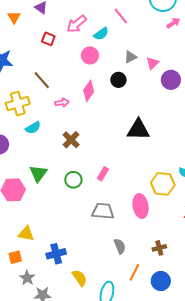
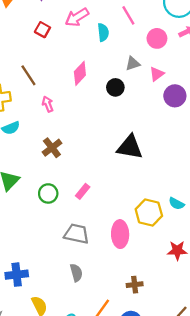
cyan semicircle: (101, 34) -> (103, 32), turned -70
pink circle: (90, 55) -> (157, 38), moved
pink diamond: (89, 91) -> (80, 73), moved
pink arrow: (62, 103) -> (48, 104), turned -112
gray semicircle: (120, 246) -> (76, 273), moved

